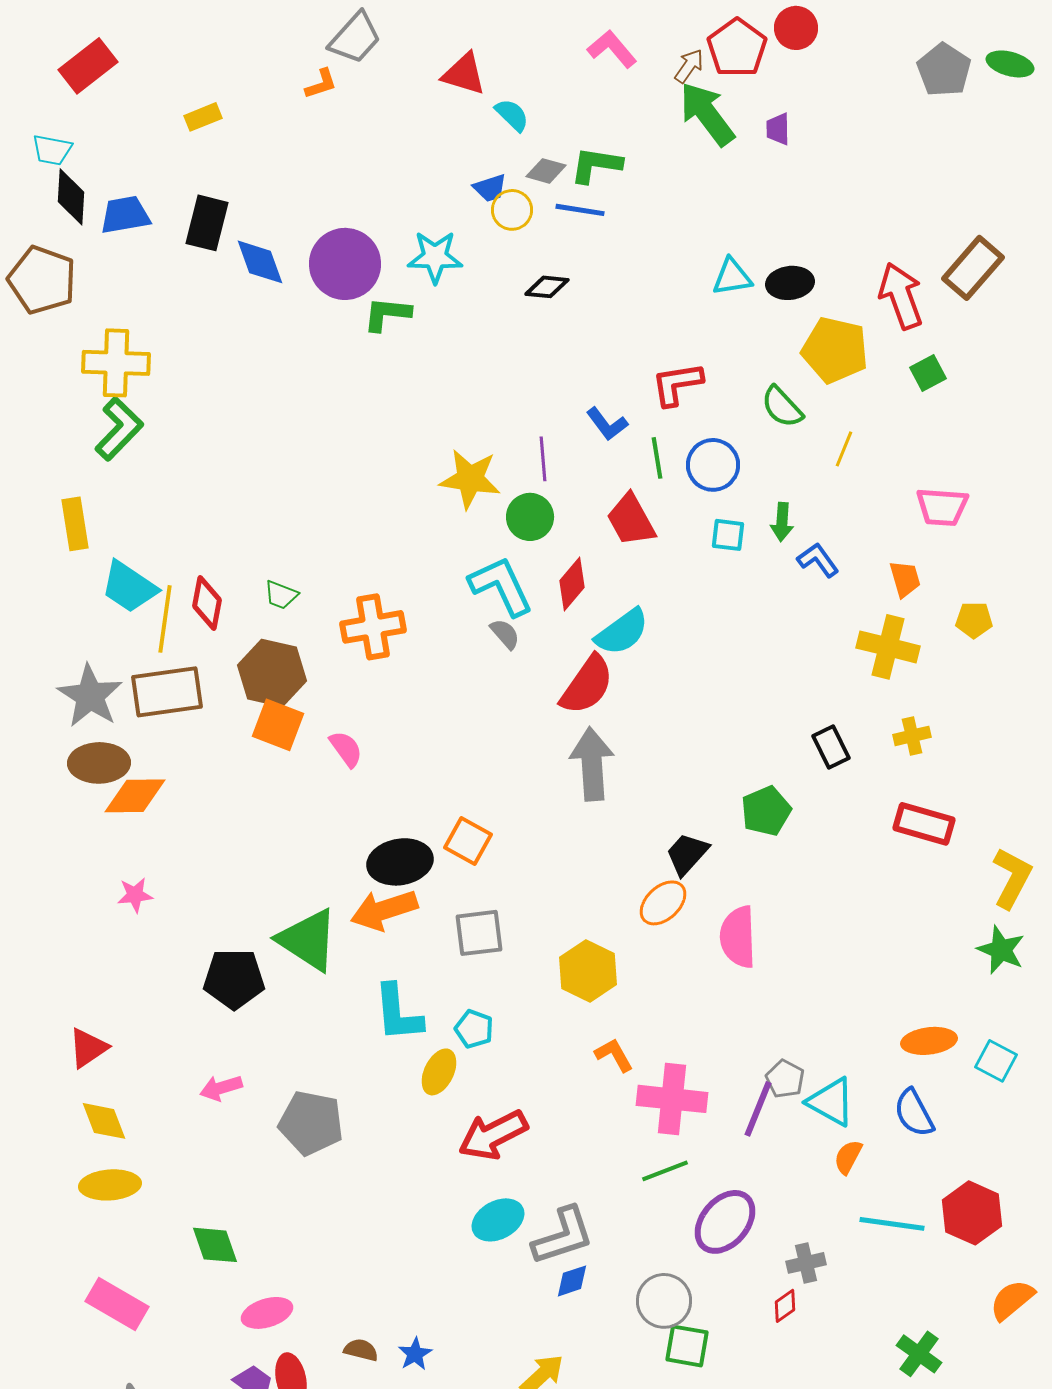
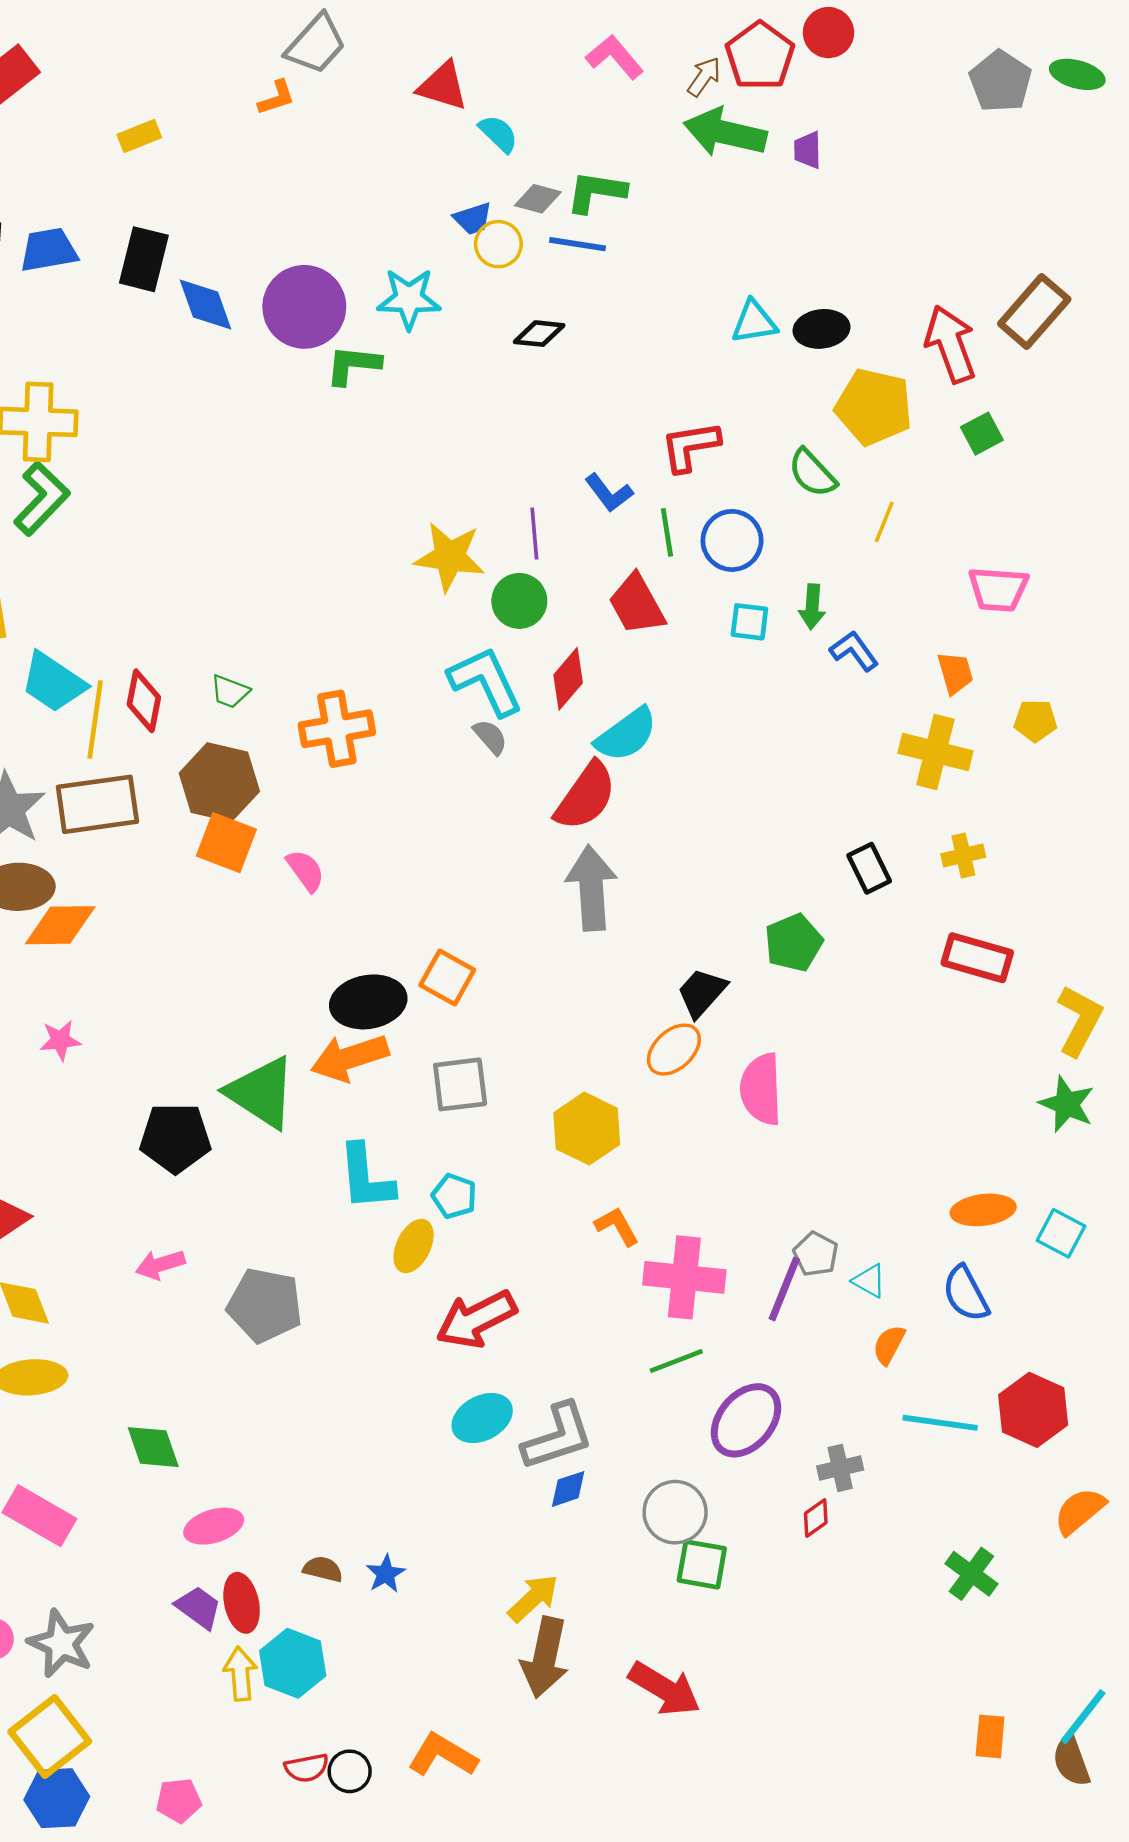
green arrow: (707, 114) -> (725, 133), turned -40
cyan triangle: (831, 1102) -> (869, 1281), size x0.6

